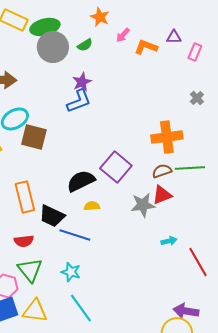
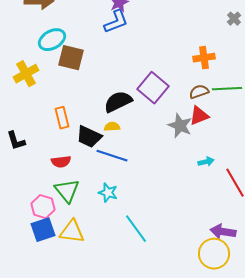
orange cross: (167, 137) -> (204, 58), size x0.7
orange rectangle: (25, 197) -> (62, 118), size x0.7
gray star: (143, 205) -> (180, 126), turned 30
yellow semicircle: (92, 206) -> (112, 127), moved
cyan line: (81, 308) -> (136, 229), moved

